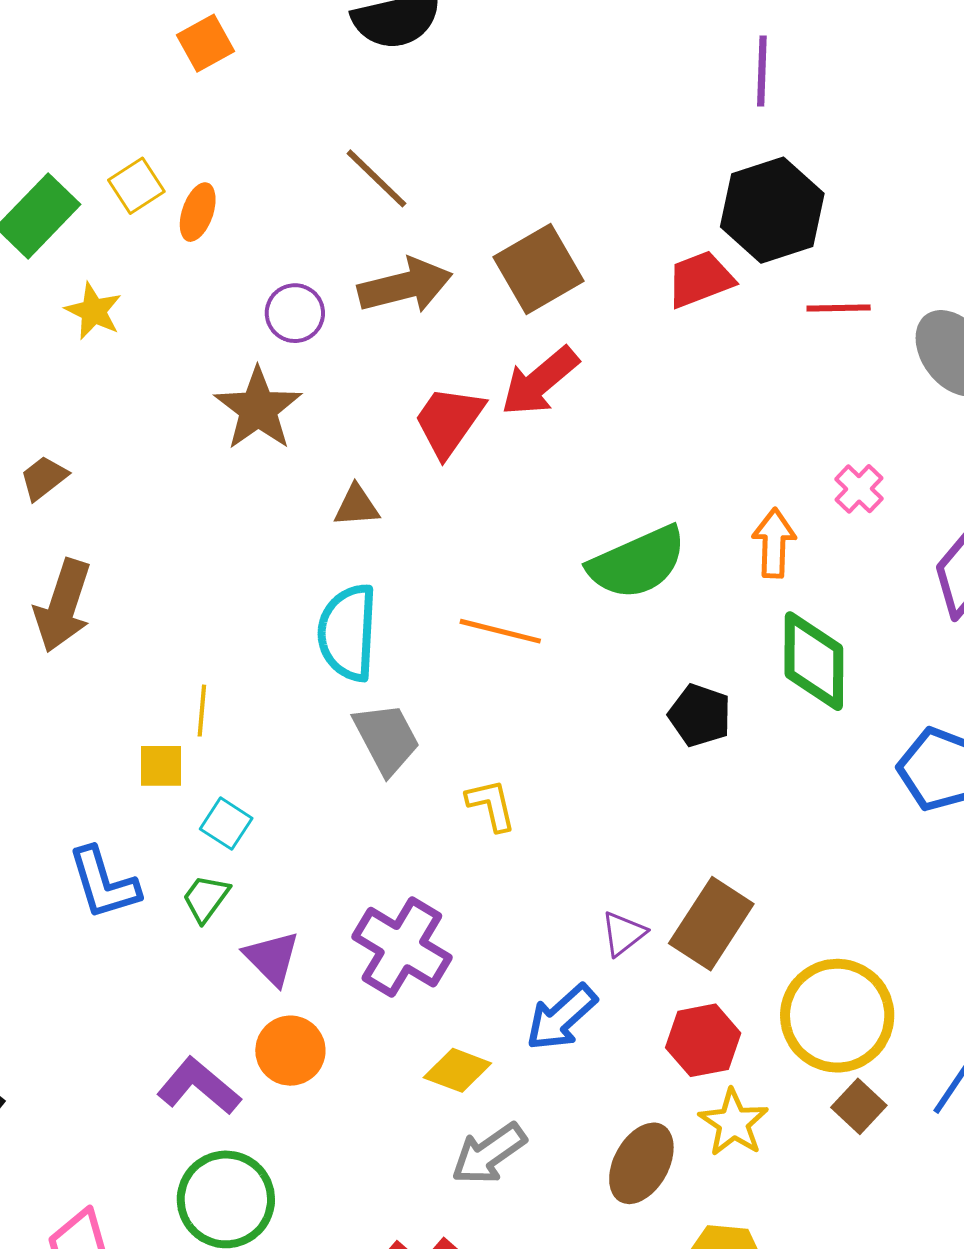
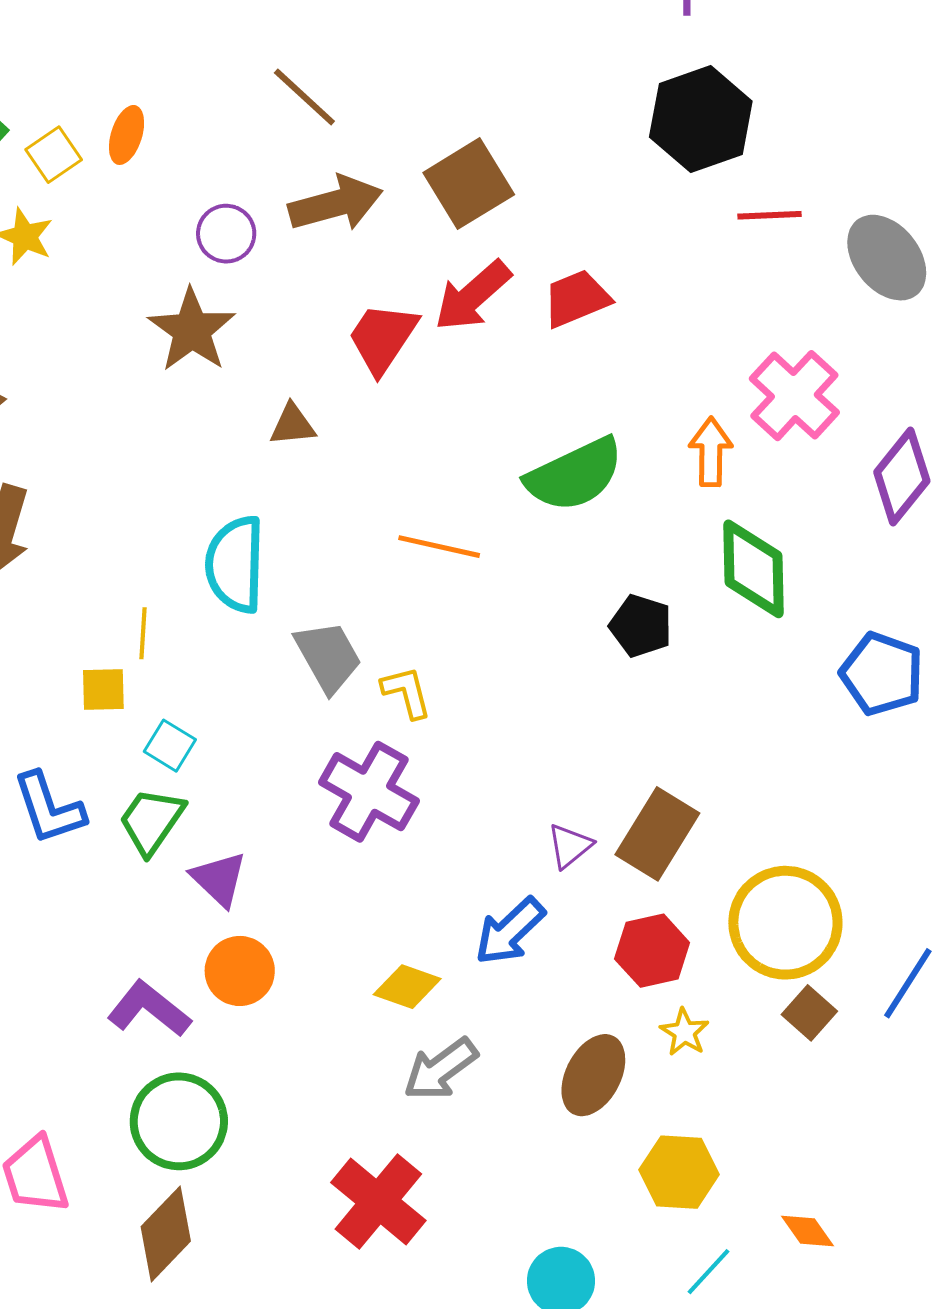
yellow square: (136, 186) -> (54, 155), moved
red trapezoid: (700, 279) -> (577, 299), moved
pink cross: (859, 489) -> (794, 396), size x1.8
cyan semicircle: (348, 633) -> (235, 564), moved
yellow L-shape: (491, 805) -> (407, 692), moved
green trapezoid: (206, 898) -> (151, 821), size x1.4
purple cross: (402, 947) -> (369, 792), moved
yellow star: (733, 1123) -> (684, 1032), size x0.7

